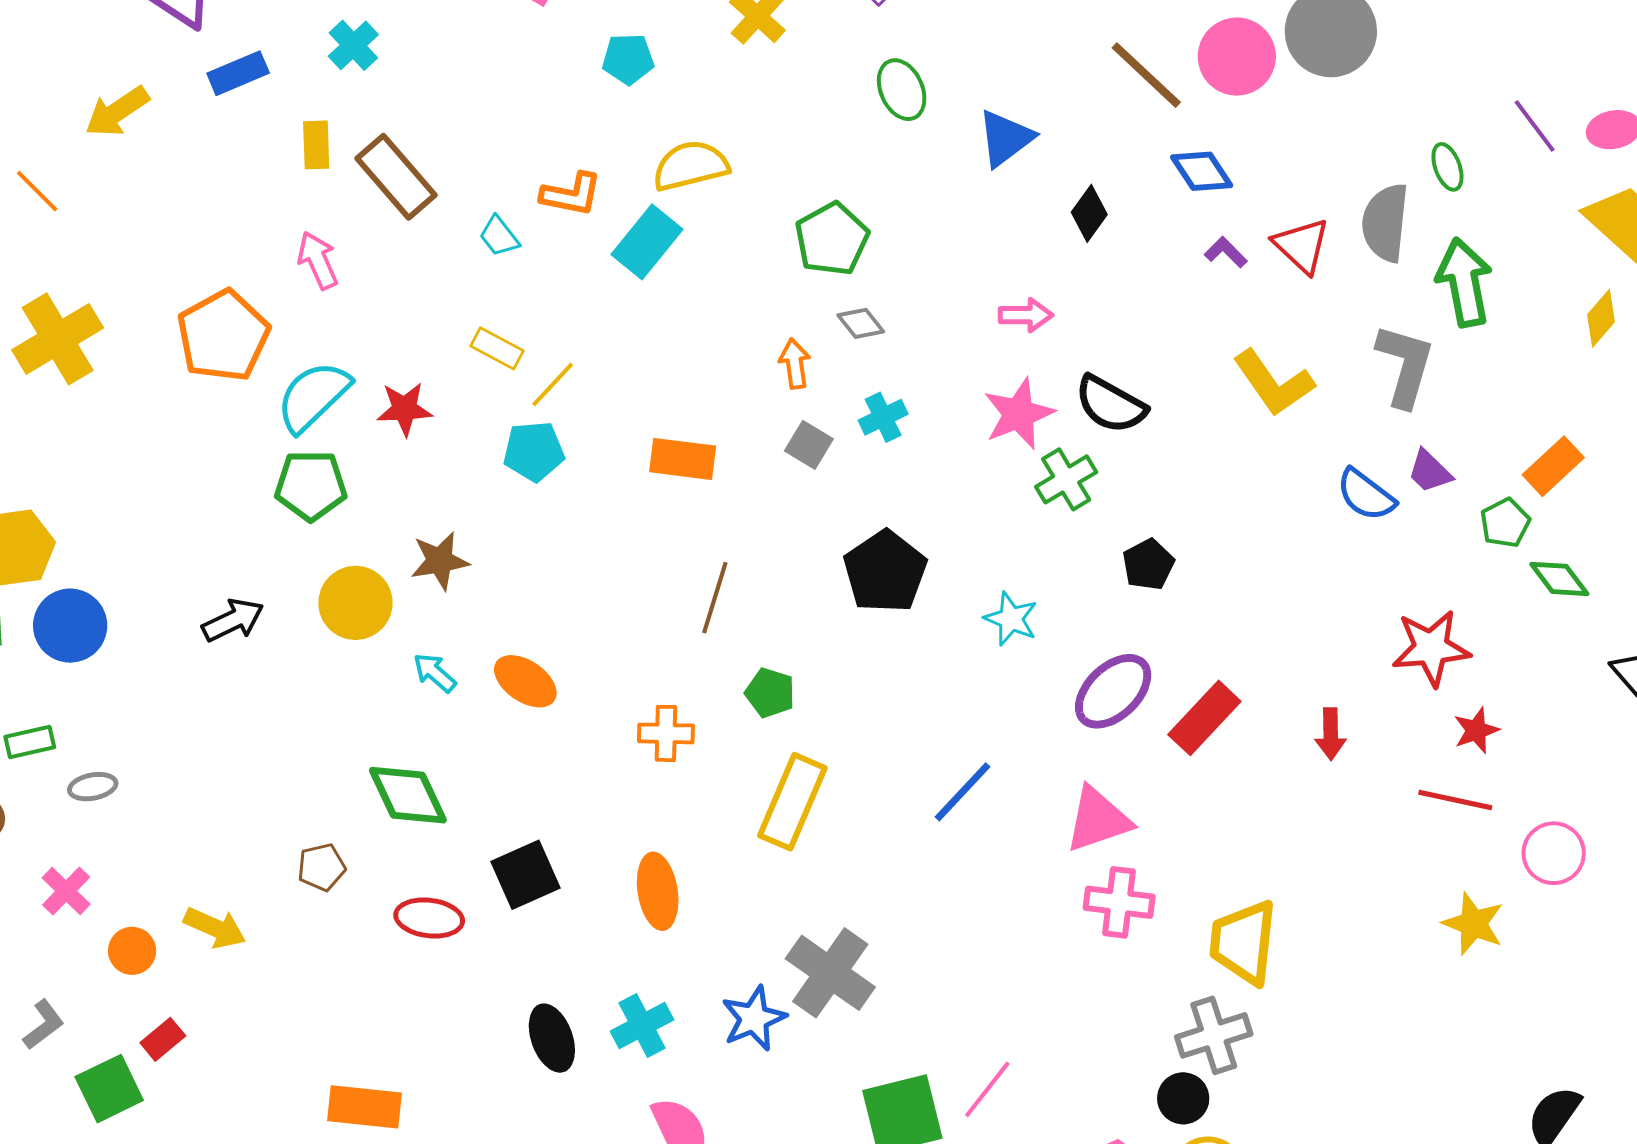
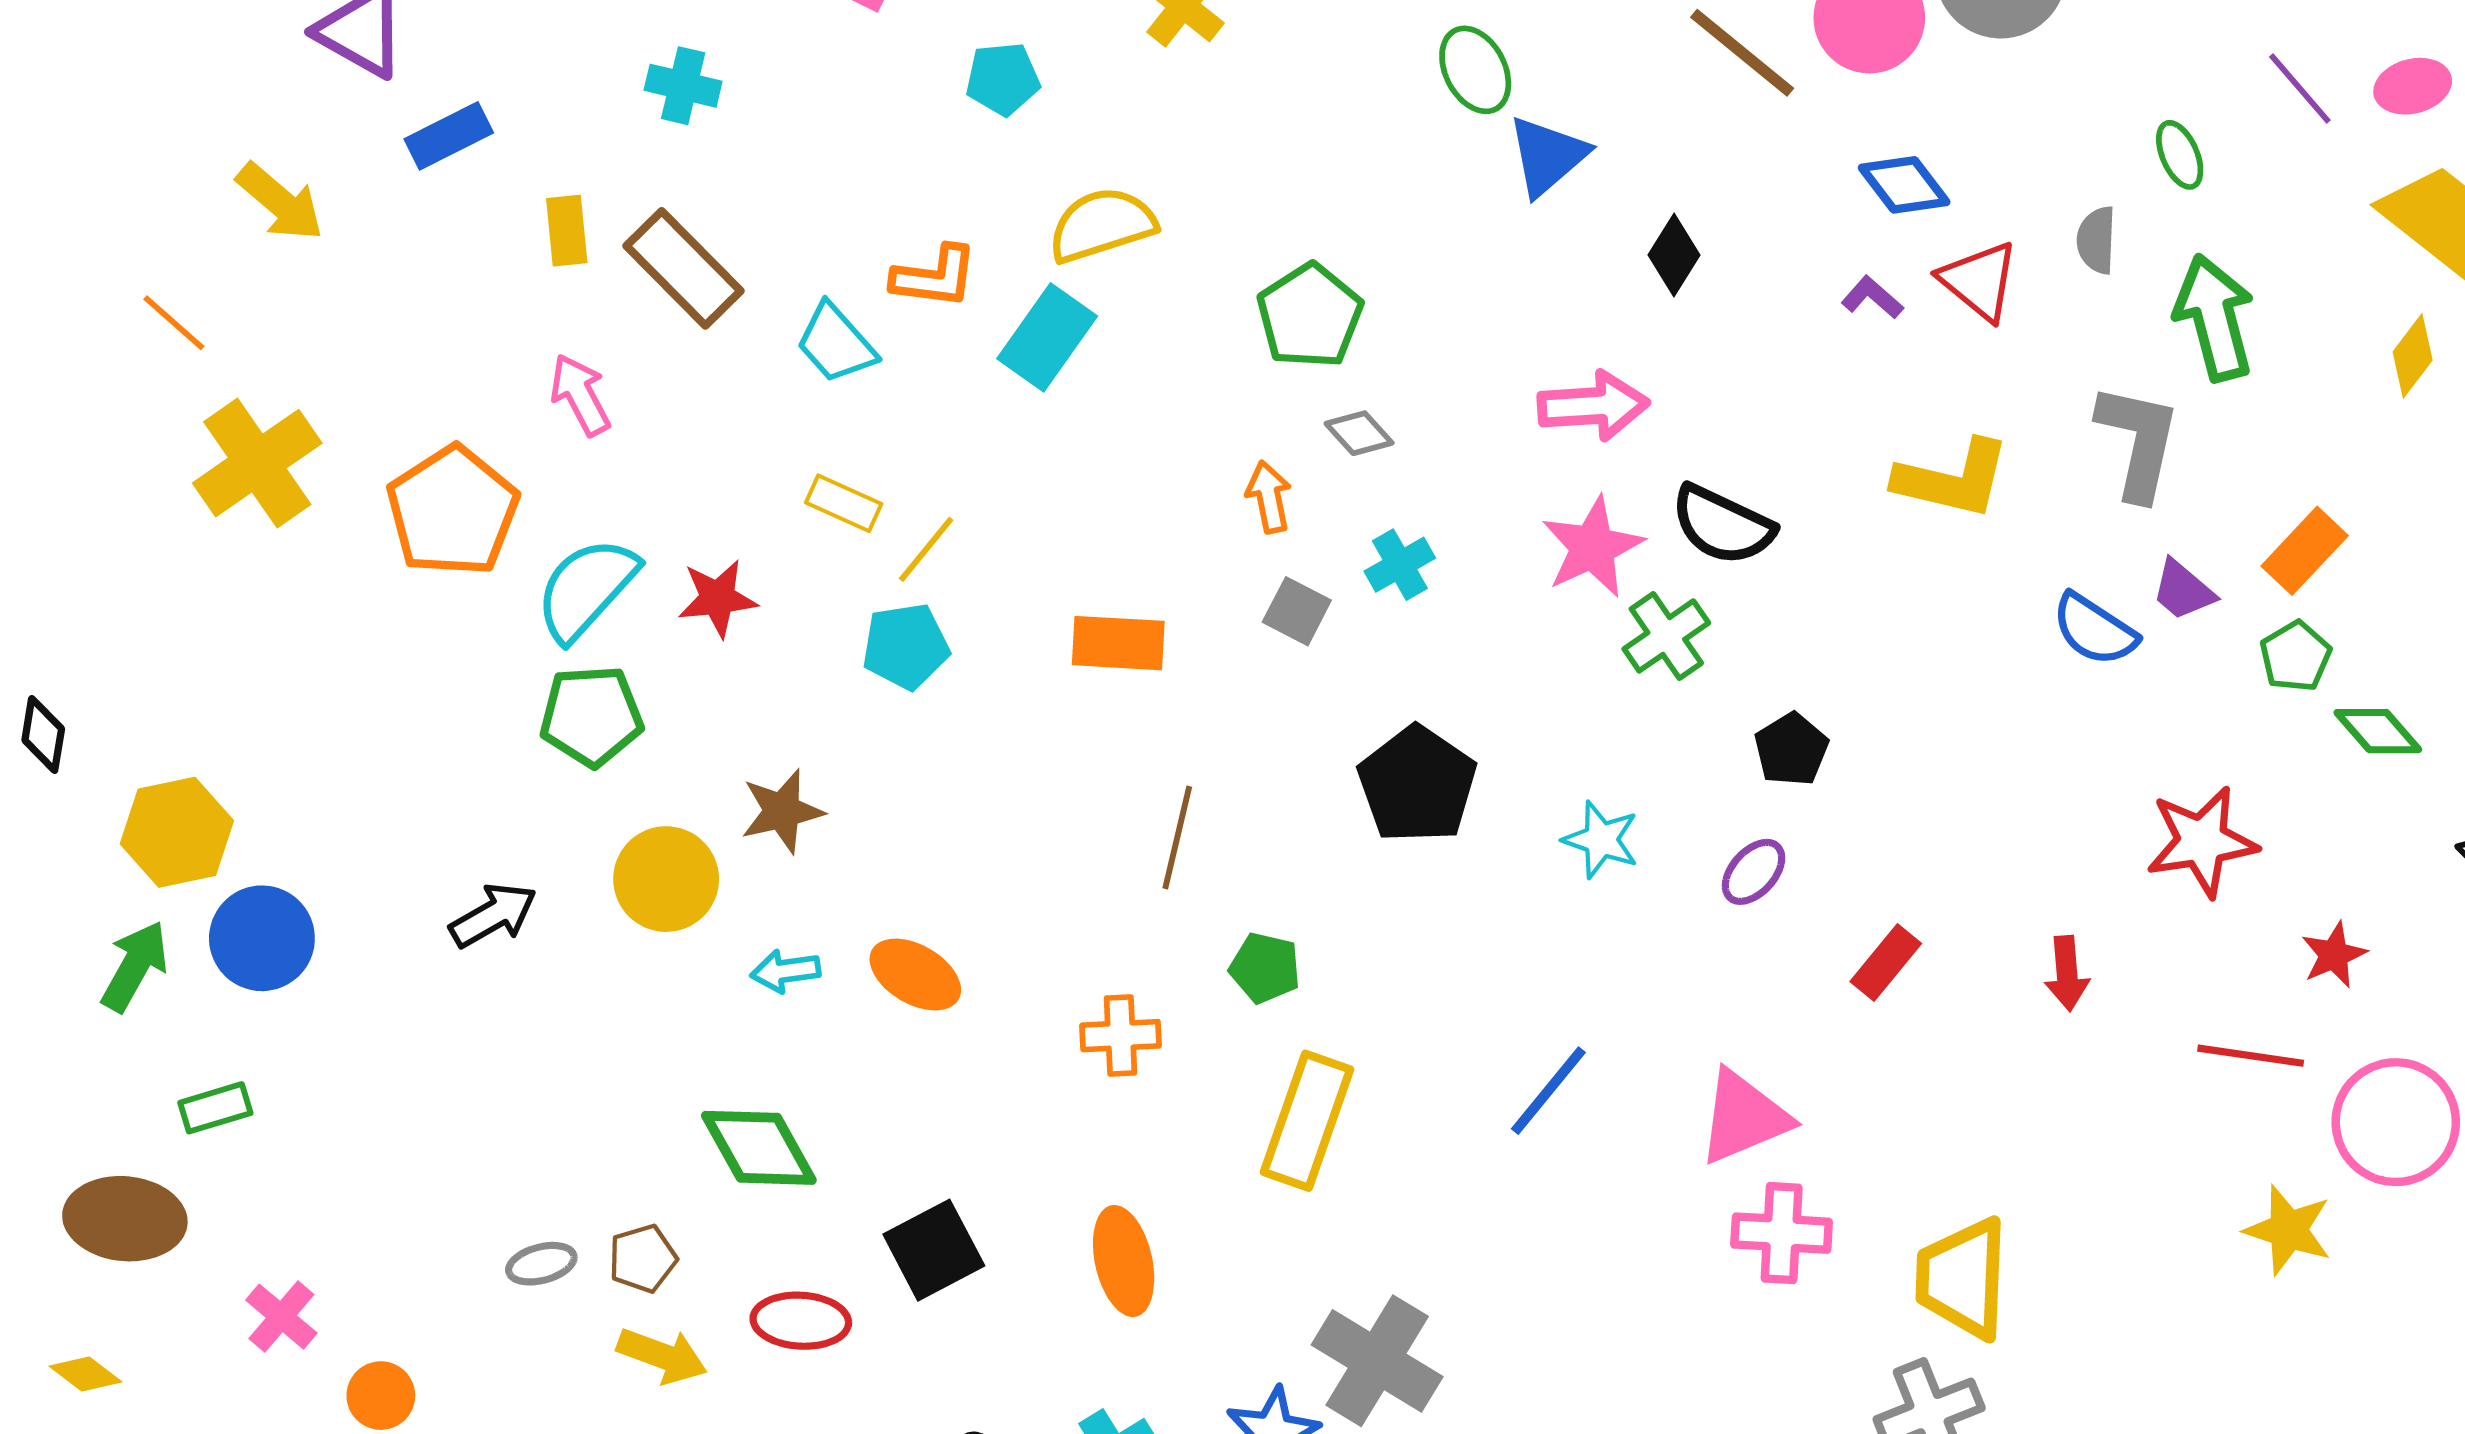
cyan cross: (353, 45) -> (683, 86), moved, turned -30
green ellipse: (902, 90) -> (1475, 70), moved
yellow arrow: (117, 112) -> (280, 202), turned -102
blue diamond: (1202, 171) -> (1904, 185), moved
gray semicircle: (1385, 223) -> (2096, 240), size x0.6
cyan trapezoid: (499, 236) -> (836, 343), size x1.4
pink arrow: (1026, 315) -> (1593, 406), size x1.4
yellow cross: (58, 339) -> (257, 463), moved
yellow L-shape: (1274, 383) -> (1953, 479), turned -38
orange rectangle: (1553, 466) -> (2305, 551), moved
cyan arrow: (435, 673) -> (785, 971), turned -45
purple ellipse: (1113, 691) -> (1754, 872), moved, size x0.6
red rectangle: (1204, 718) -> (1886, 962), size x0.7
red star: (1476, 730) -> (2334, 955), moved
gray ellipse: (93, 787) -> (541, 1264), moved
pink circle: (1554, 853) -> (2396, 1122), size x1.4
yellow arrow: (215, 928) -> (662, 1356), moved

